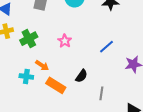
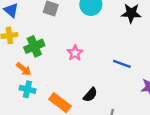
blue line: (106, 47) -> (122, 64), turned 56
orange arrow: (42, 65) -> (24, 69), moved

